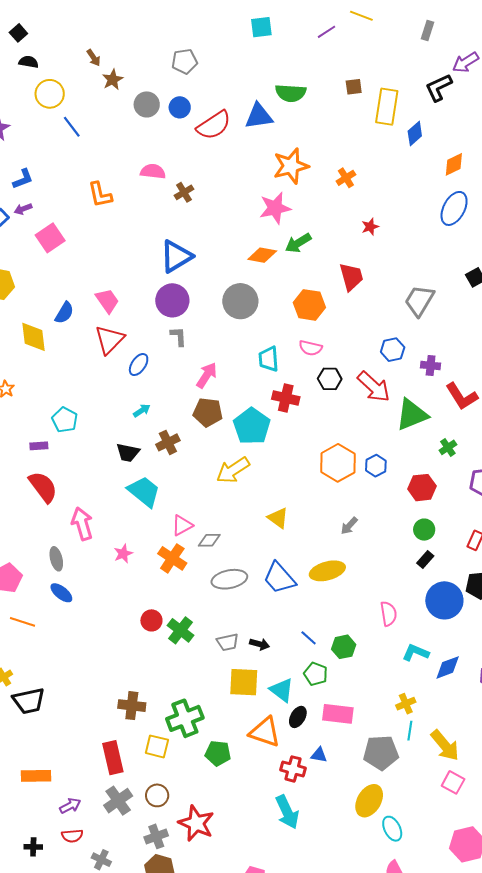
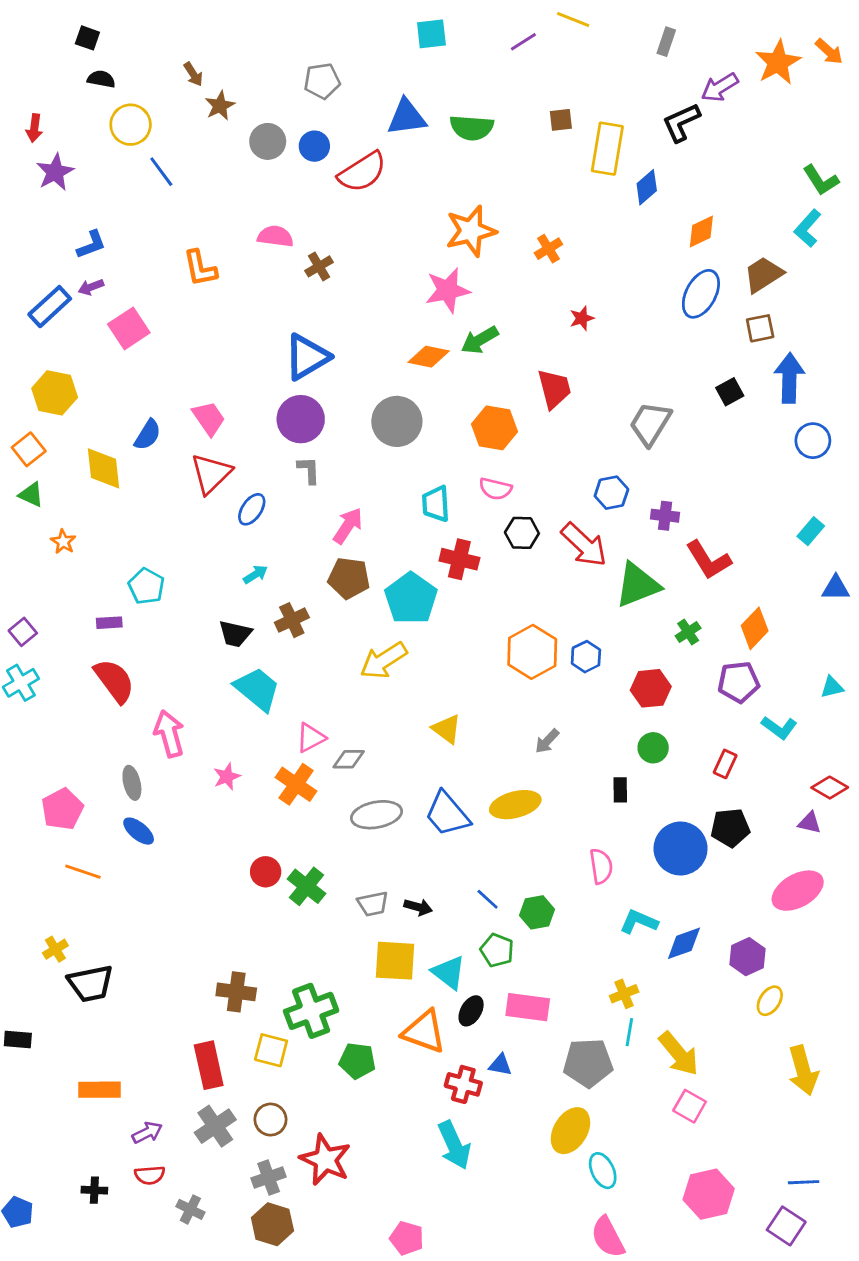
black square: (18, 33) -> (87, 38), turned -30
blue triangle: (259, 116) -> (407, 117), moved
black rectangle: (425, 560) -> (620, 790), moved, turned -42

